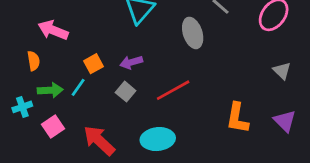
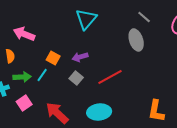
gray ellipse: (193, 33) -> (136, 40), moved
orange square: (94, 64) -> (53, 58), turned -32
orange L-shape: (237, 118) -> (156, 111), moved

